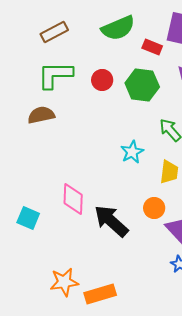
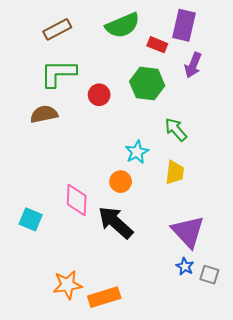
red circle: (102, 80) -> (99, 95), moved
orange circle: (154, 208) -> (121, 182), moved

